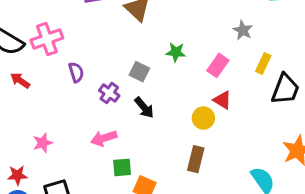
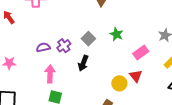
purple semicircle: (76, 72) -> (43, 47), moved, turned -104
black arrow: (144, 108) -> (83, 63), turned 42
pink arrow: (104, 138) -> (50, 74), turned 90

